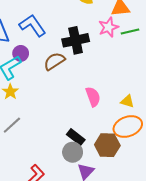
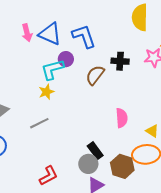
black cross: (76, 40) -> (120, 61), size x0.7
brown semicircle: (54, 61) -> (95, 75), turned -35

